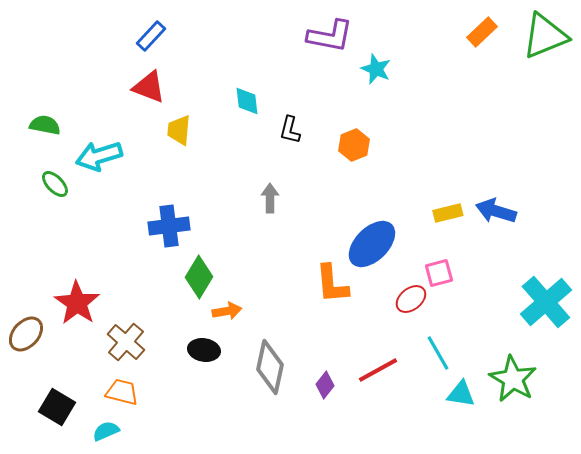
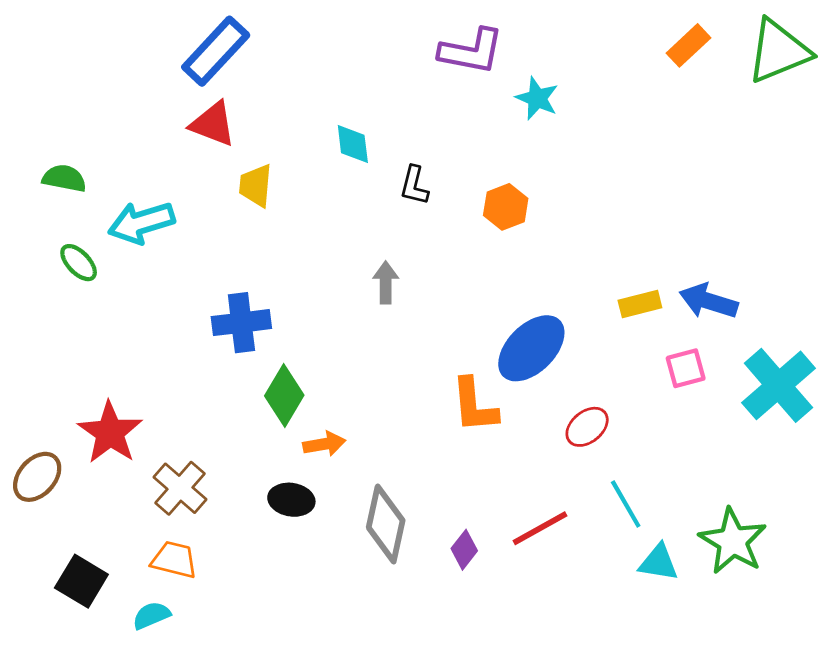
blue rectangle: (151, 36) -> (216, 51), size x1.6
pink square: (439, 273) -> (686, 368), moved
cyan cross: (546, 302) -> (778, 385), moved

